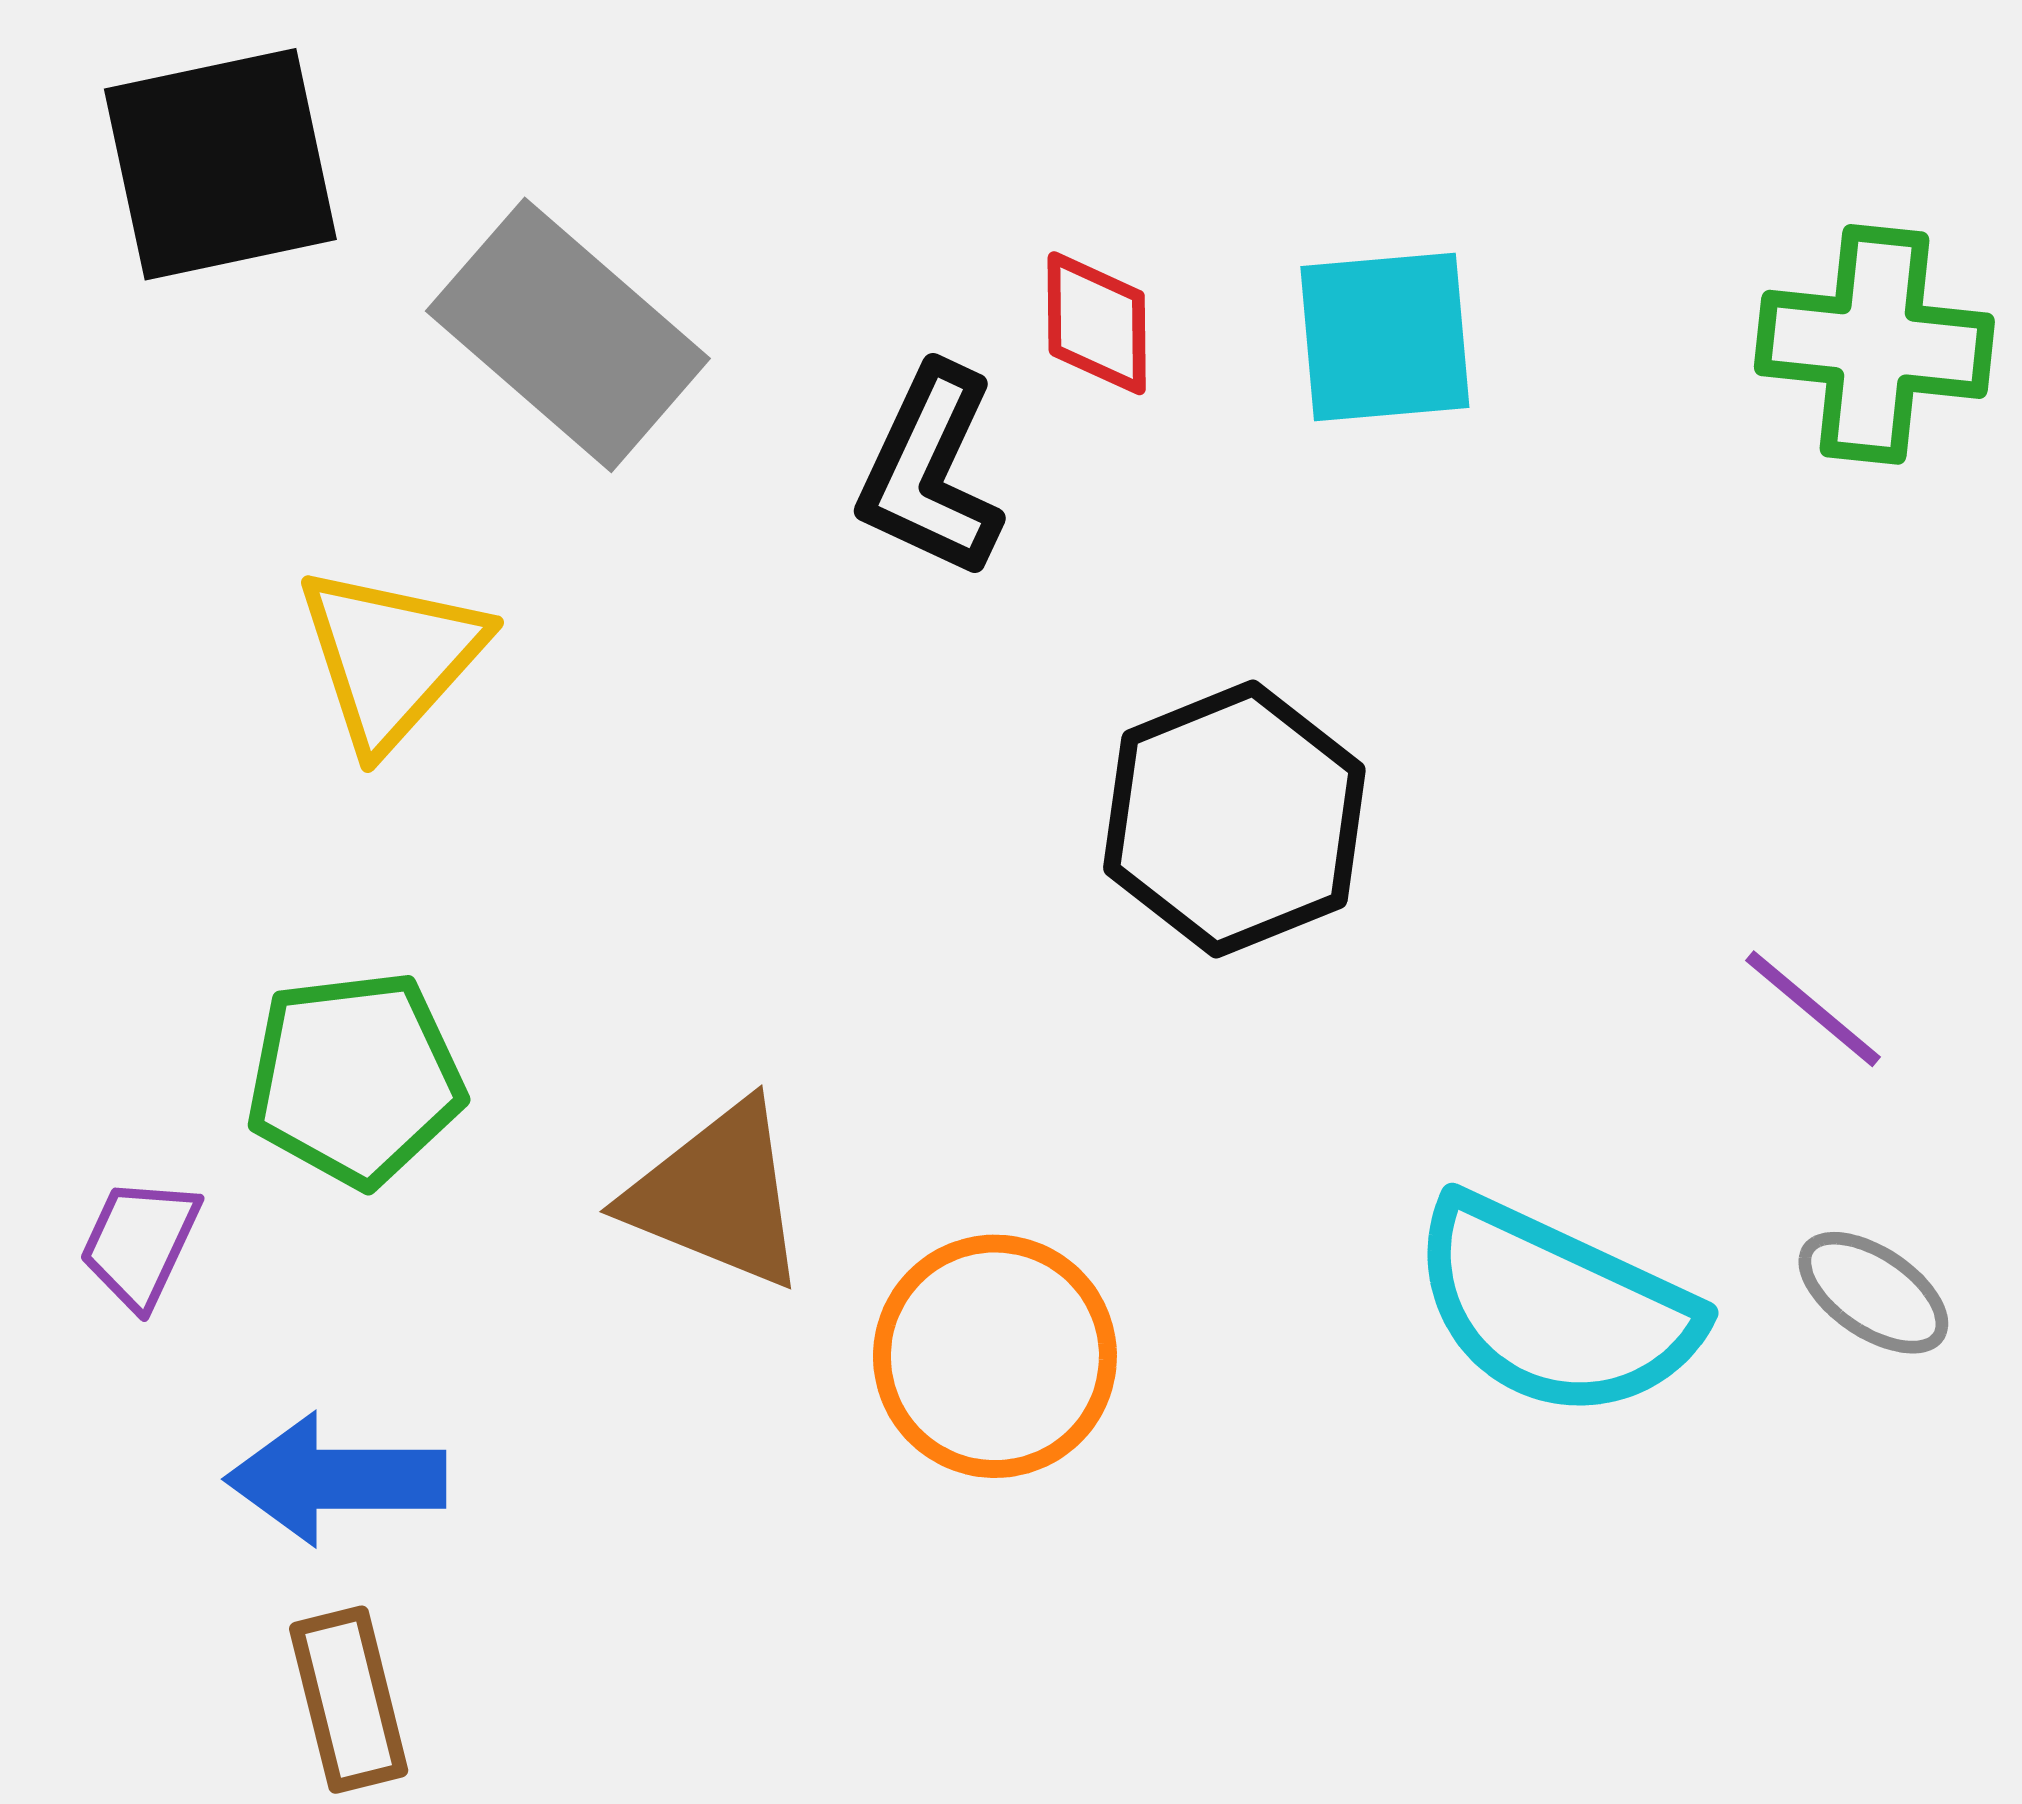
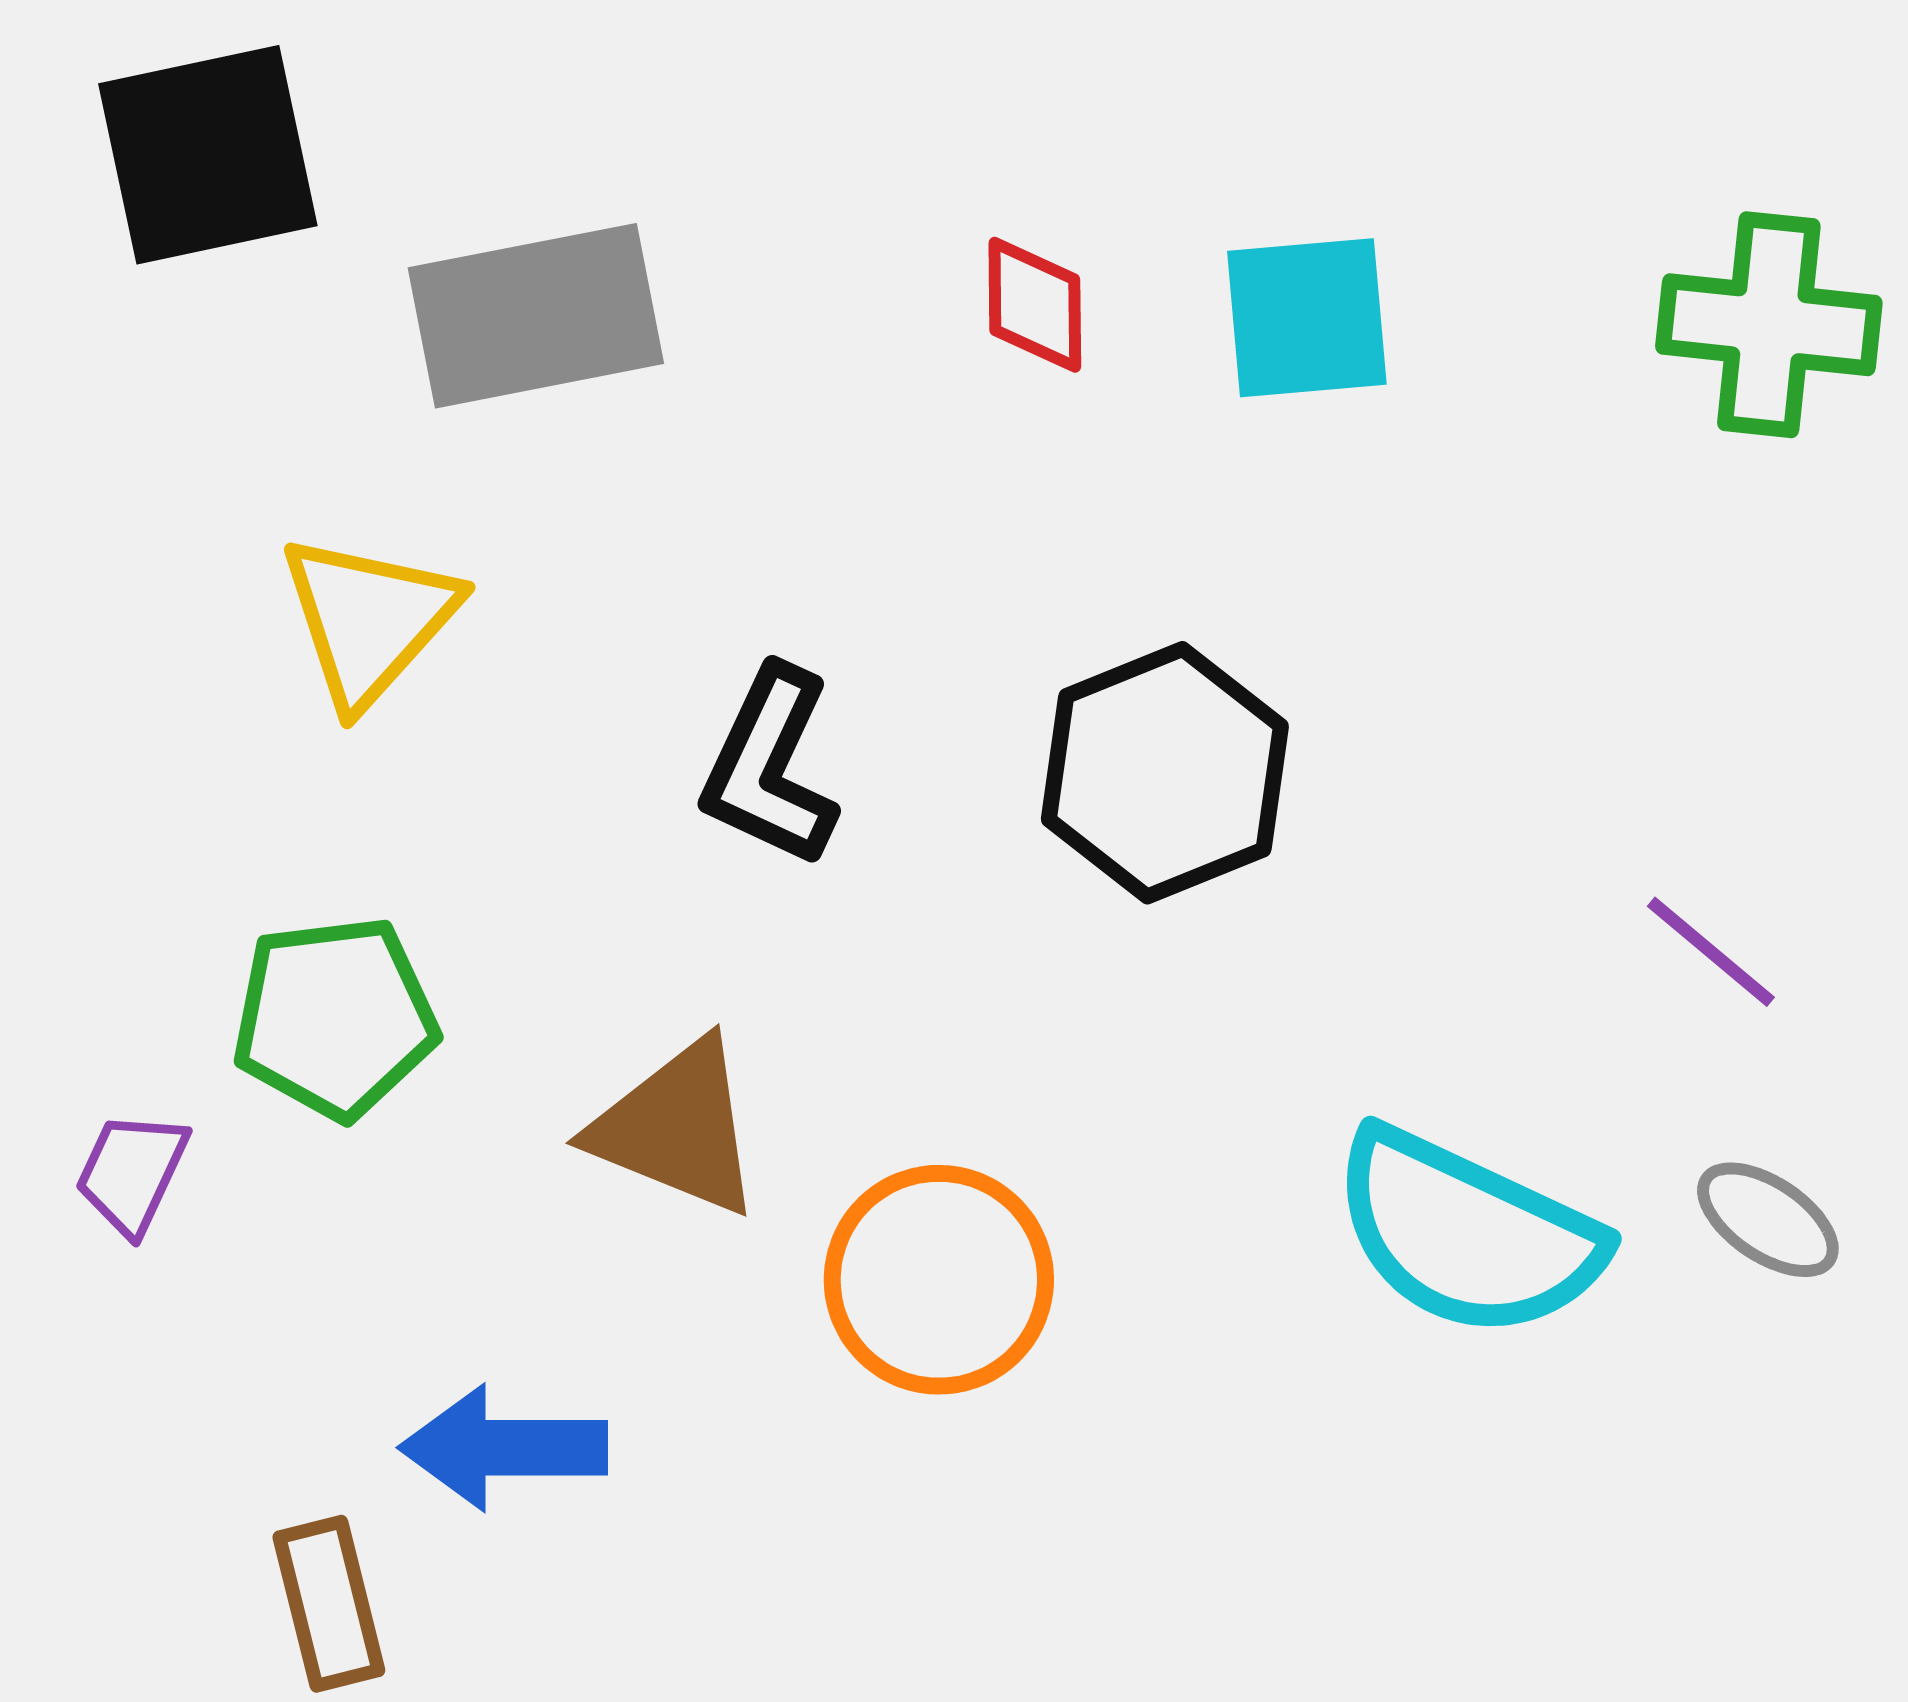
gray rectangle: (568, 335) -> (536, 316), turned -52
black L-shape: (930, 472) -> (770, 767), moved
blue arrow: (336, 1479) -> (504, 1448), moved

